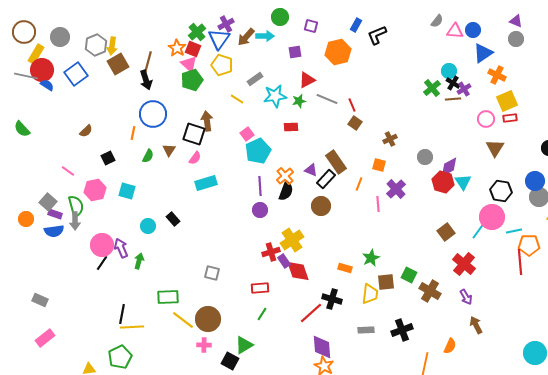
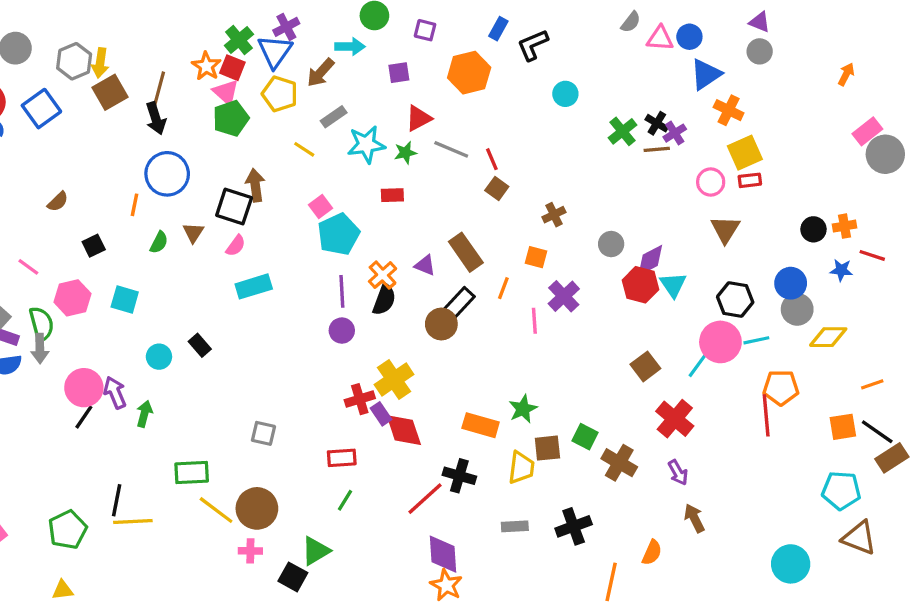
brown arrow: (246, 37) -> (321, 73), moved
cyan circle: (449, 71) -> (565, 94), moved
black rectangle: (326, 179) -> (459, 303), moved
cyan line: (514, 231) -> (756, 340), moved
orange rectangle: (345, 268) -> (481, 425), size x1.5
green pentagon: (120, 357) -> (68, 530), moved

